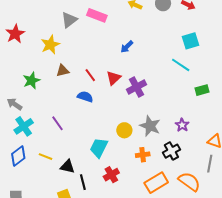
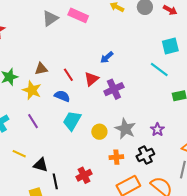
yellow star: (50, 45) -> (32, 90), moved, turned -30
blue arrow: (127, 47) -> (107, 57), moved
cyan trapezoid: (99, 148) -> (72, 121), moved

